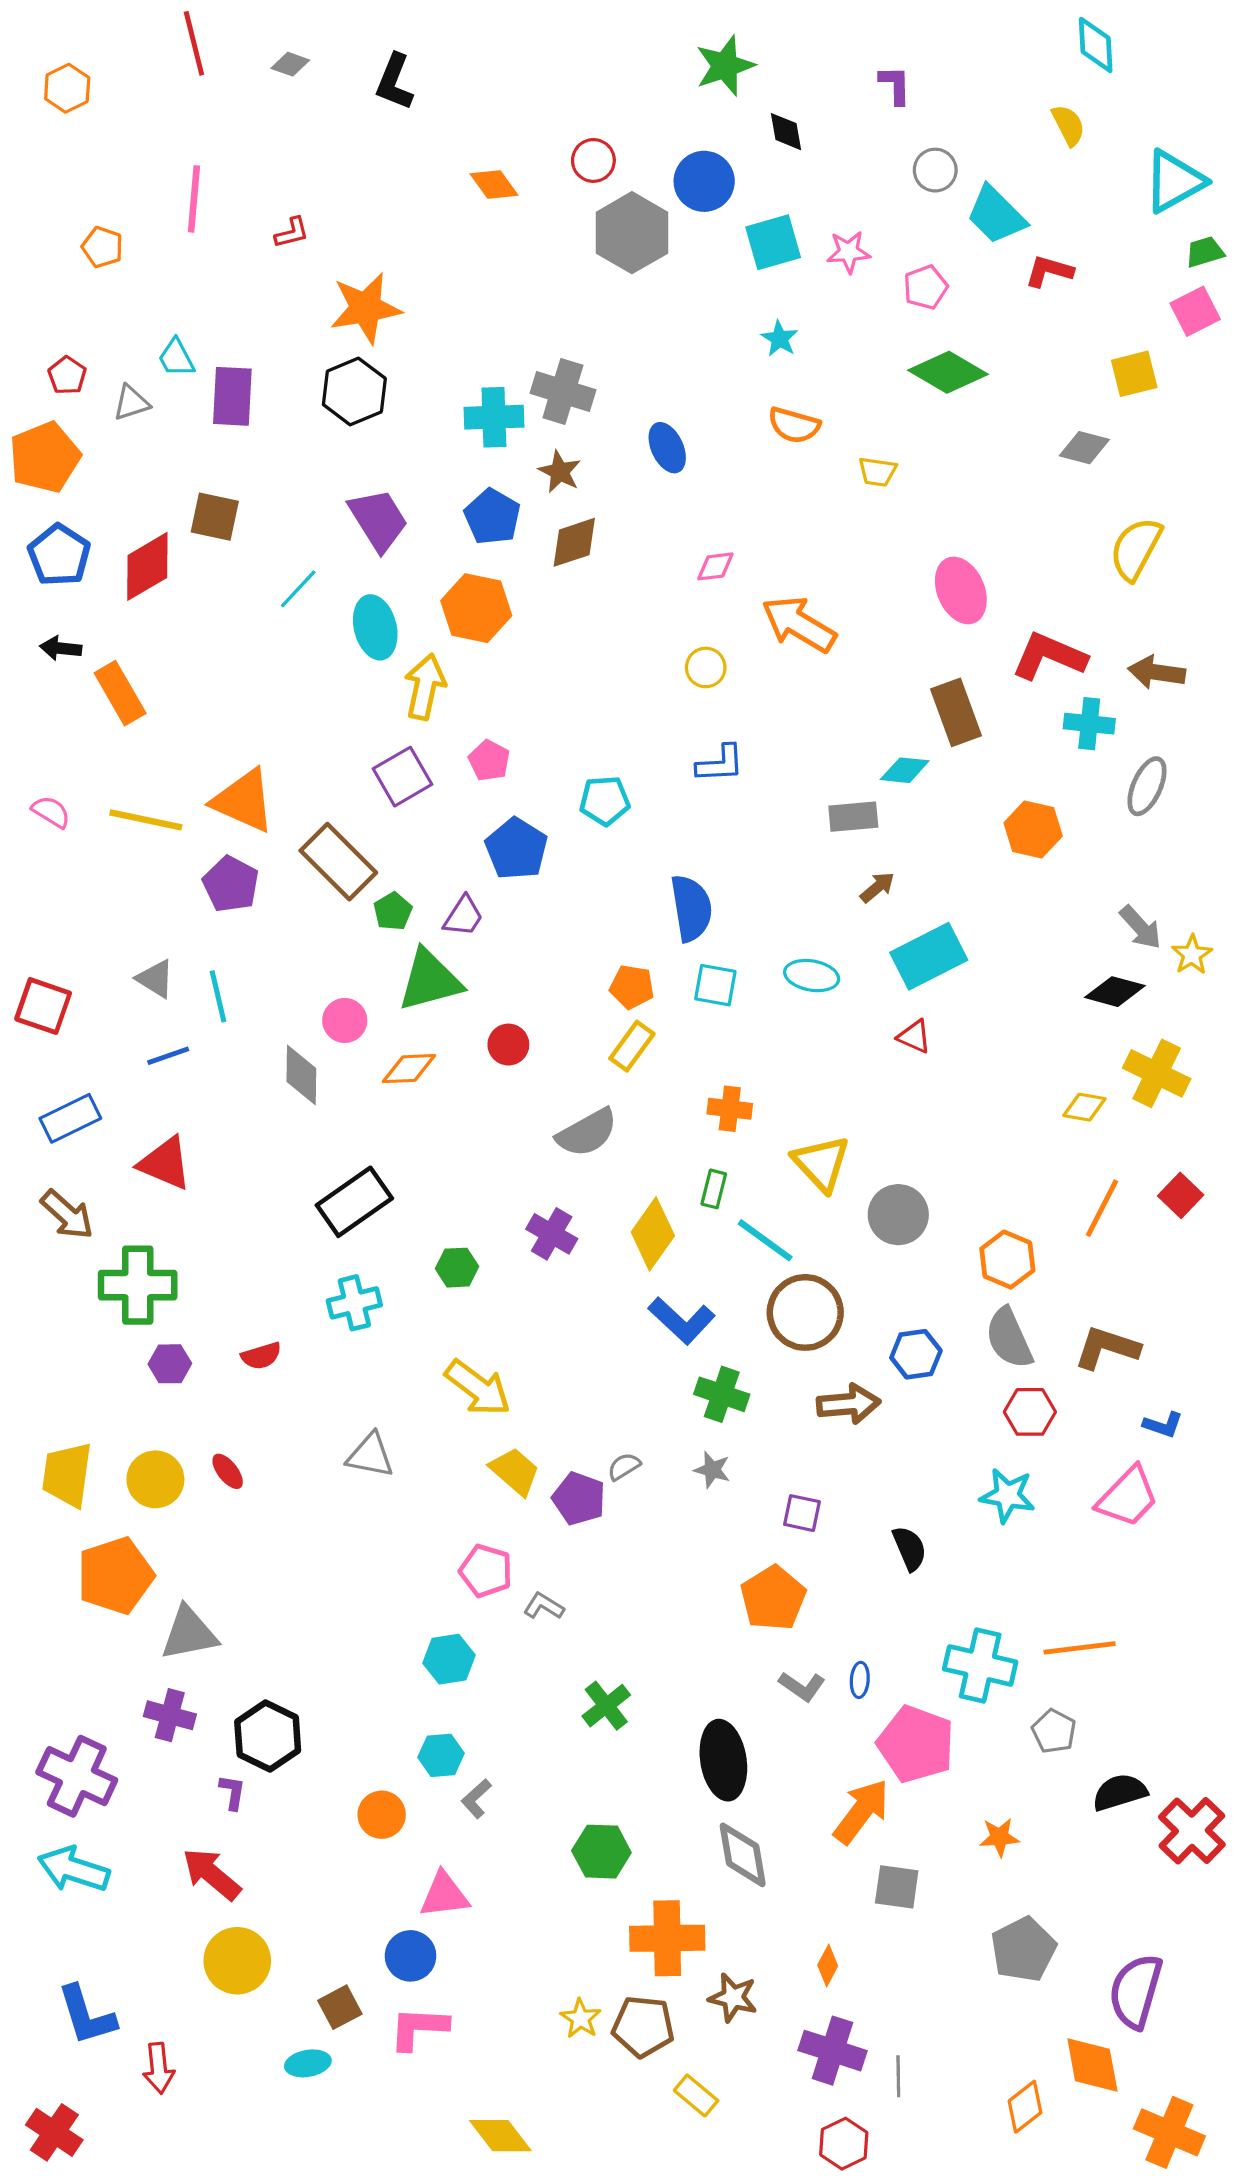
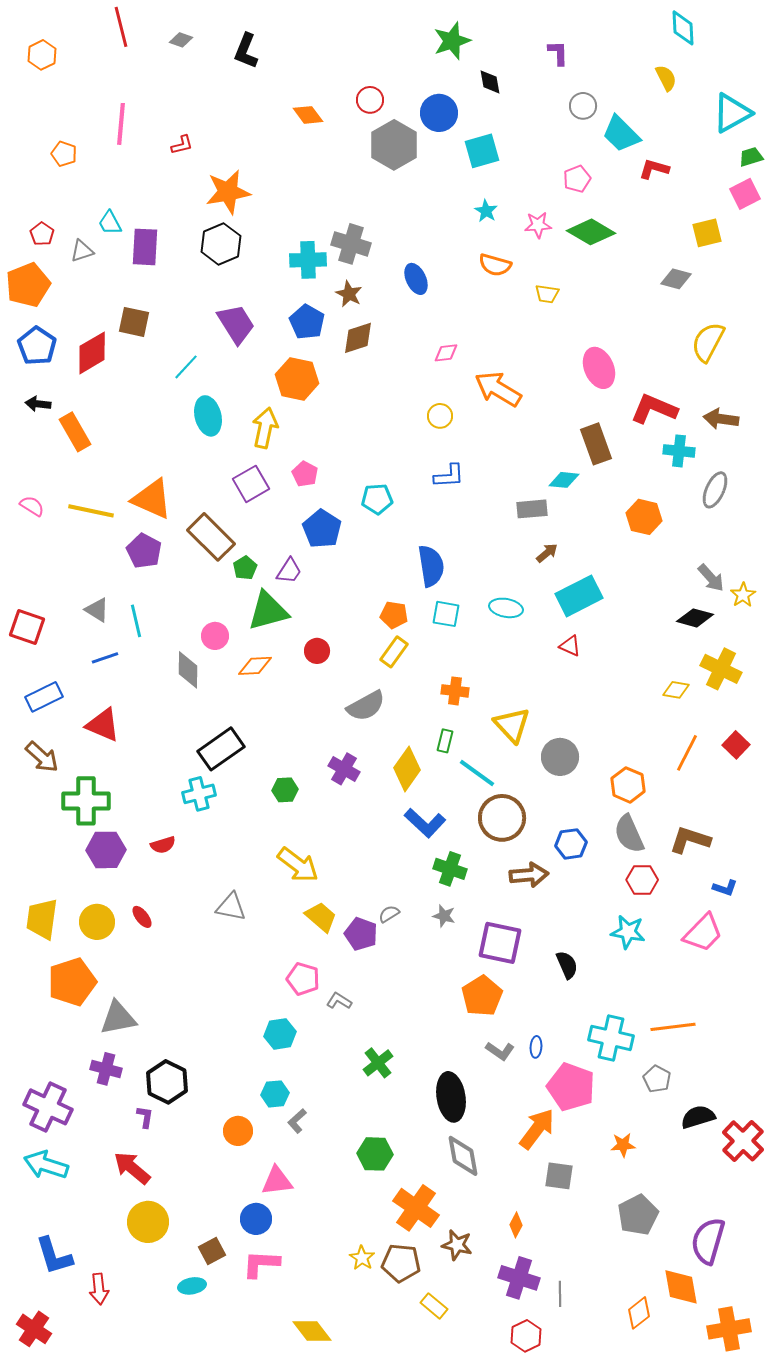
pink star: (849, 252) -> (538, 225), moved
cyan ellipse: (375, 627) -> (208, 416), moved
cyan cross: (354, 1303) -> (199, 794), moved
purple hexagon: (170, 1364) -> (106, 850), size x1.5
purple square: (802, 1513) -> (500, 943), size x1.8
orange cross: (667, 1938) -> (416, 1208), turned 36
orange cross: (1169, 2132) -> (729, 1329), turned -33

